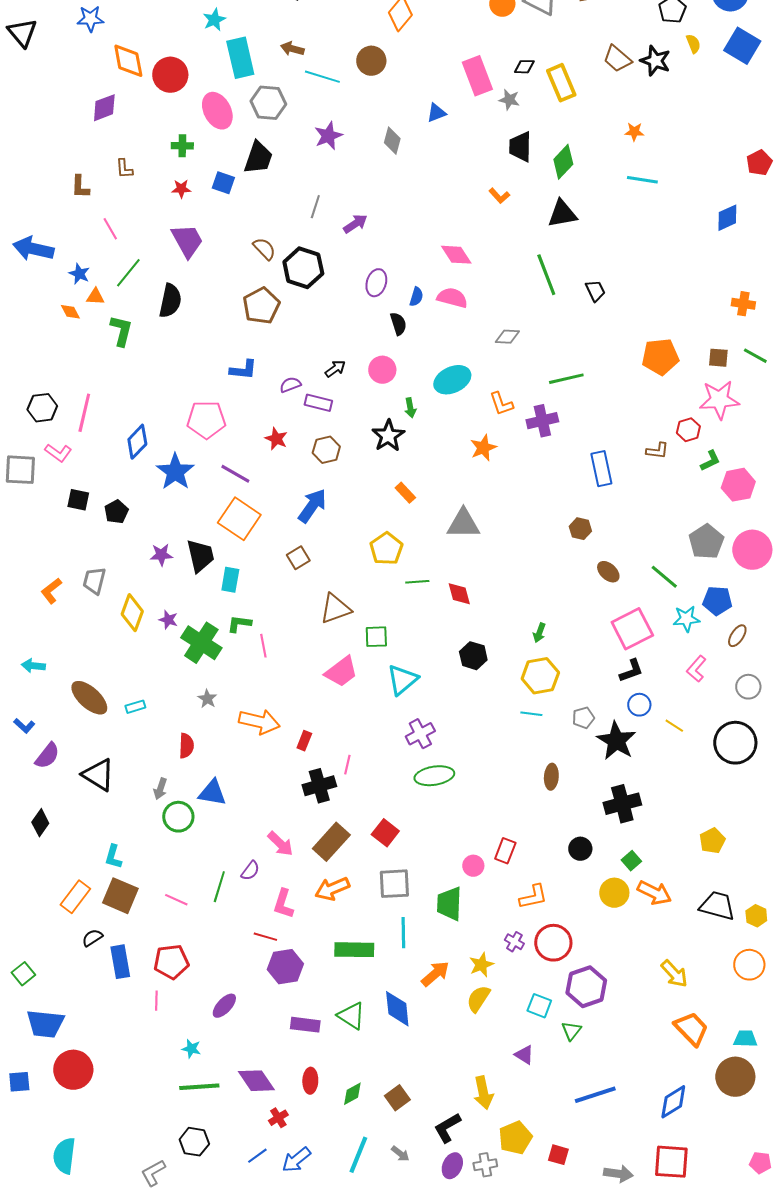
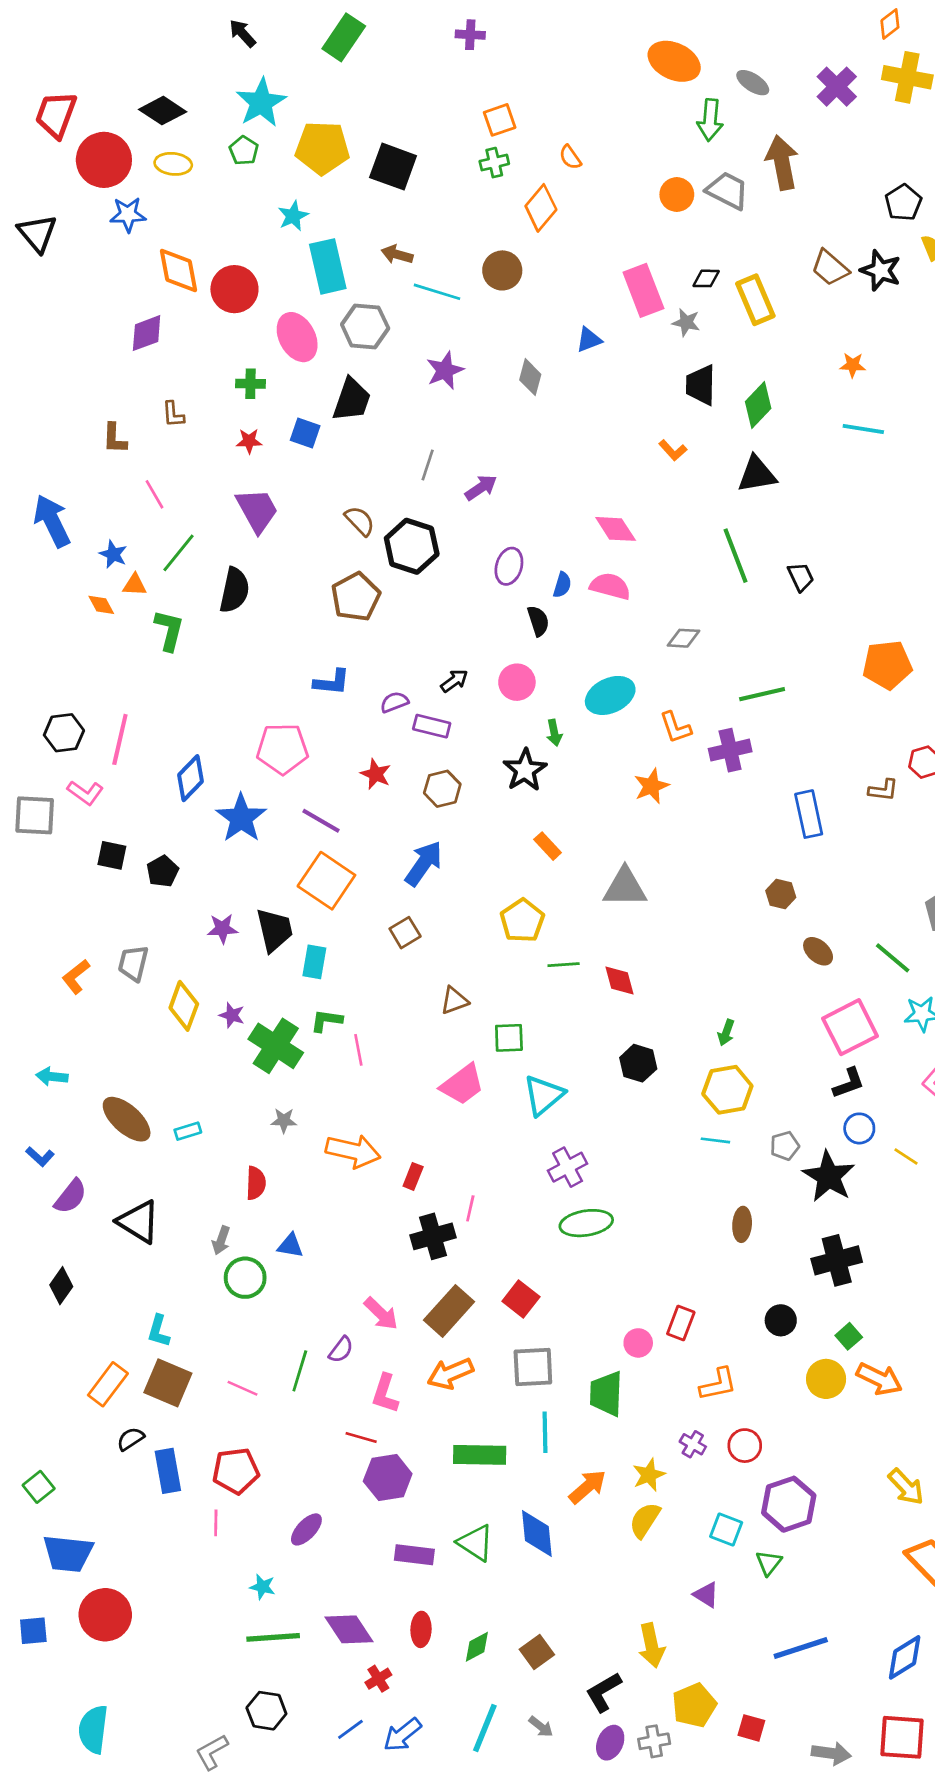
blue arrow: (33, 249) -> (52, 521), turned 51
brown triangle: (335, 609) -> (454, 1001), size x0.7
gray star: (207, 699) -> (284, 1120), turned -30
blue triangle: (212, 793) -> (290, 1246), size x0.7
red circle: (553, 943) -> (745, 1446), size x0.7

